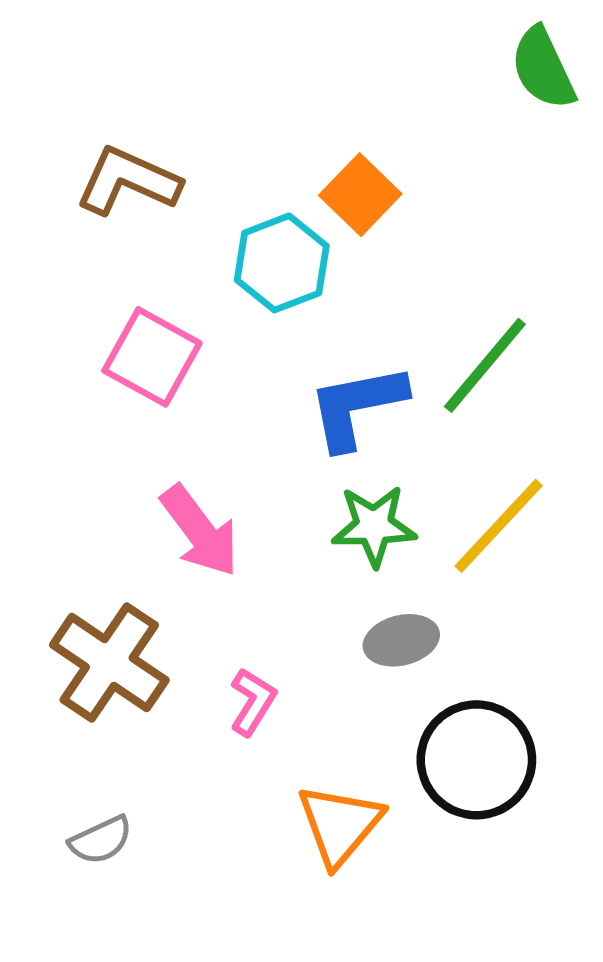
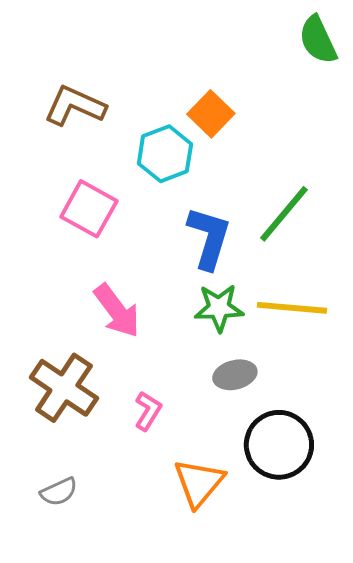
blue L-shape: (357, 406) -> (209, 238), turned 118
yellow line: (499, 526) -> (292, 308), turned 52

